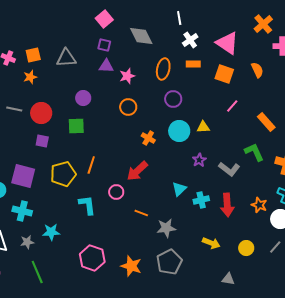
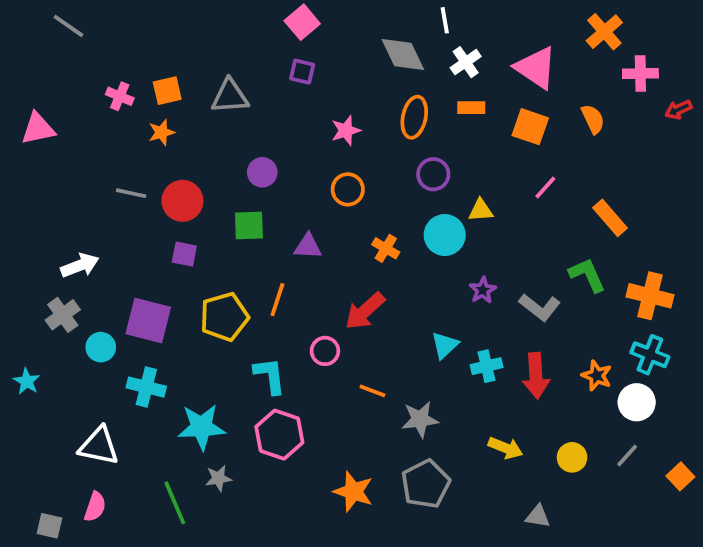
gray diamond: (141, 36) -> (403, 54), moved
purple triangle: (106, 66) -> (308, 246), moved
yellow triangle: (203, 127) -> (481, 210), moved
cyan star: (51, 232) -> (201, 427), size x1.4
gray star: (27, 242) -> (219, 478), moved
pink hexagon: (92, 258) -> (279, 435), moved

